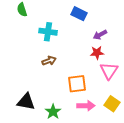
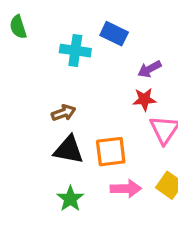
cyan cross: (48, 32) -> (75, 51), moved
black triangle: (26, 102) -> (69, 150), moved

